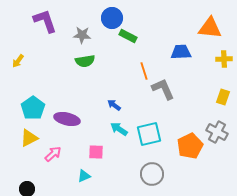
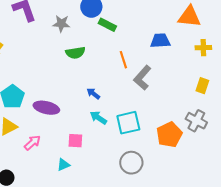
green semicircle: (85, 61) -> (75, 53), moved
gray L-shape: (163, 89) -> (142, 78), turned -115

